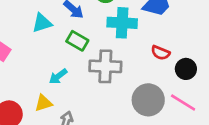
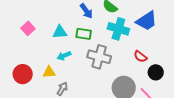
cyan triangle: (42, 23) -> (60, 32), moved
green rectangle: (77, 41) -> (84, 34), turned -35

